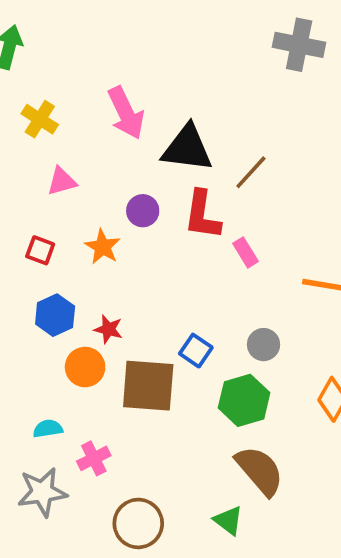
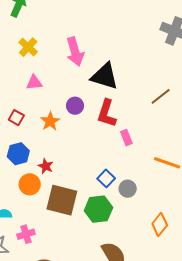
brown line: (251, 172) -> (161, 96), moved
blue square: (196, 351) -> (106, 178), moved
green hexagon: (244, 400) -> (98, 209), moved

